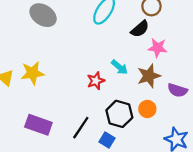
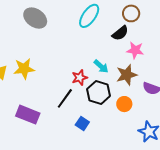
black hexagon: (119, 114) -> (99, 92), moved
black line: (81, 128) -> (65, 98), moved
blue square: (107, 140) -> (82, 123), moved

